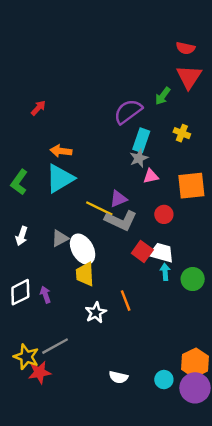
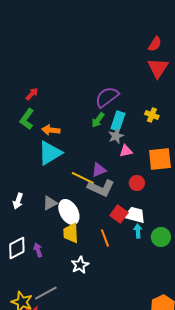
red semicircle: (185, 48) -> (155, 44), turned -70
green arrow: (163, 96) -> (98, 120), moved
green L-shape: (19, 182) -> (27, 119), moved
orange line: (126, 301) -> (105, 238), moved

